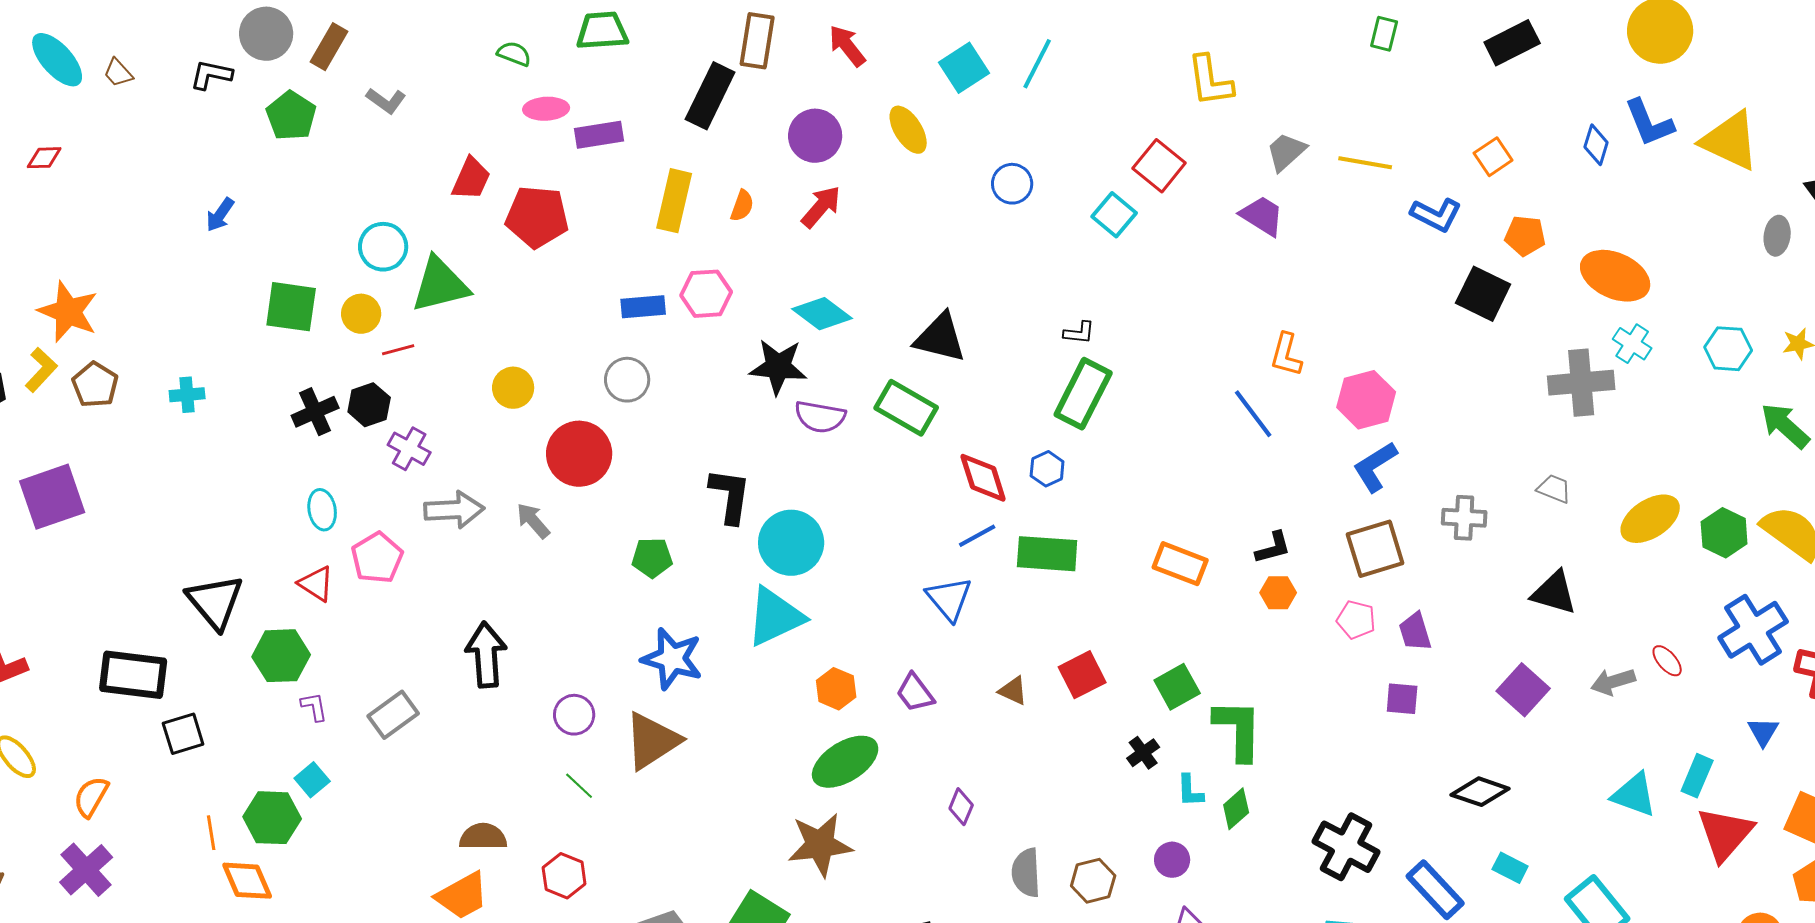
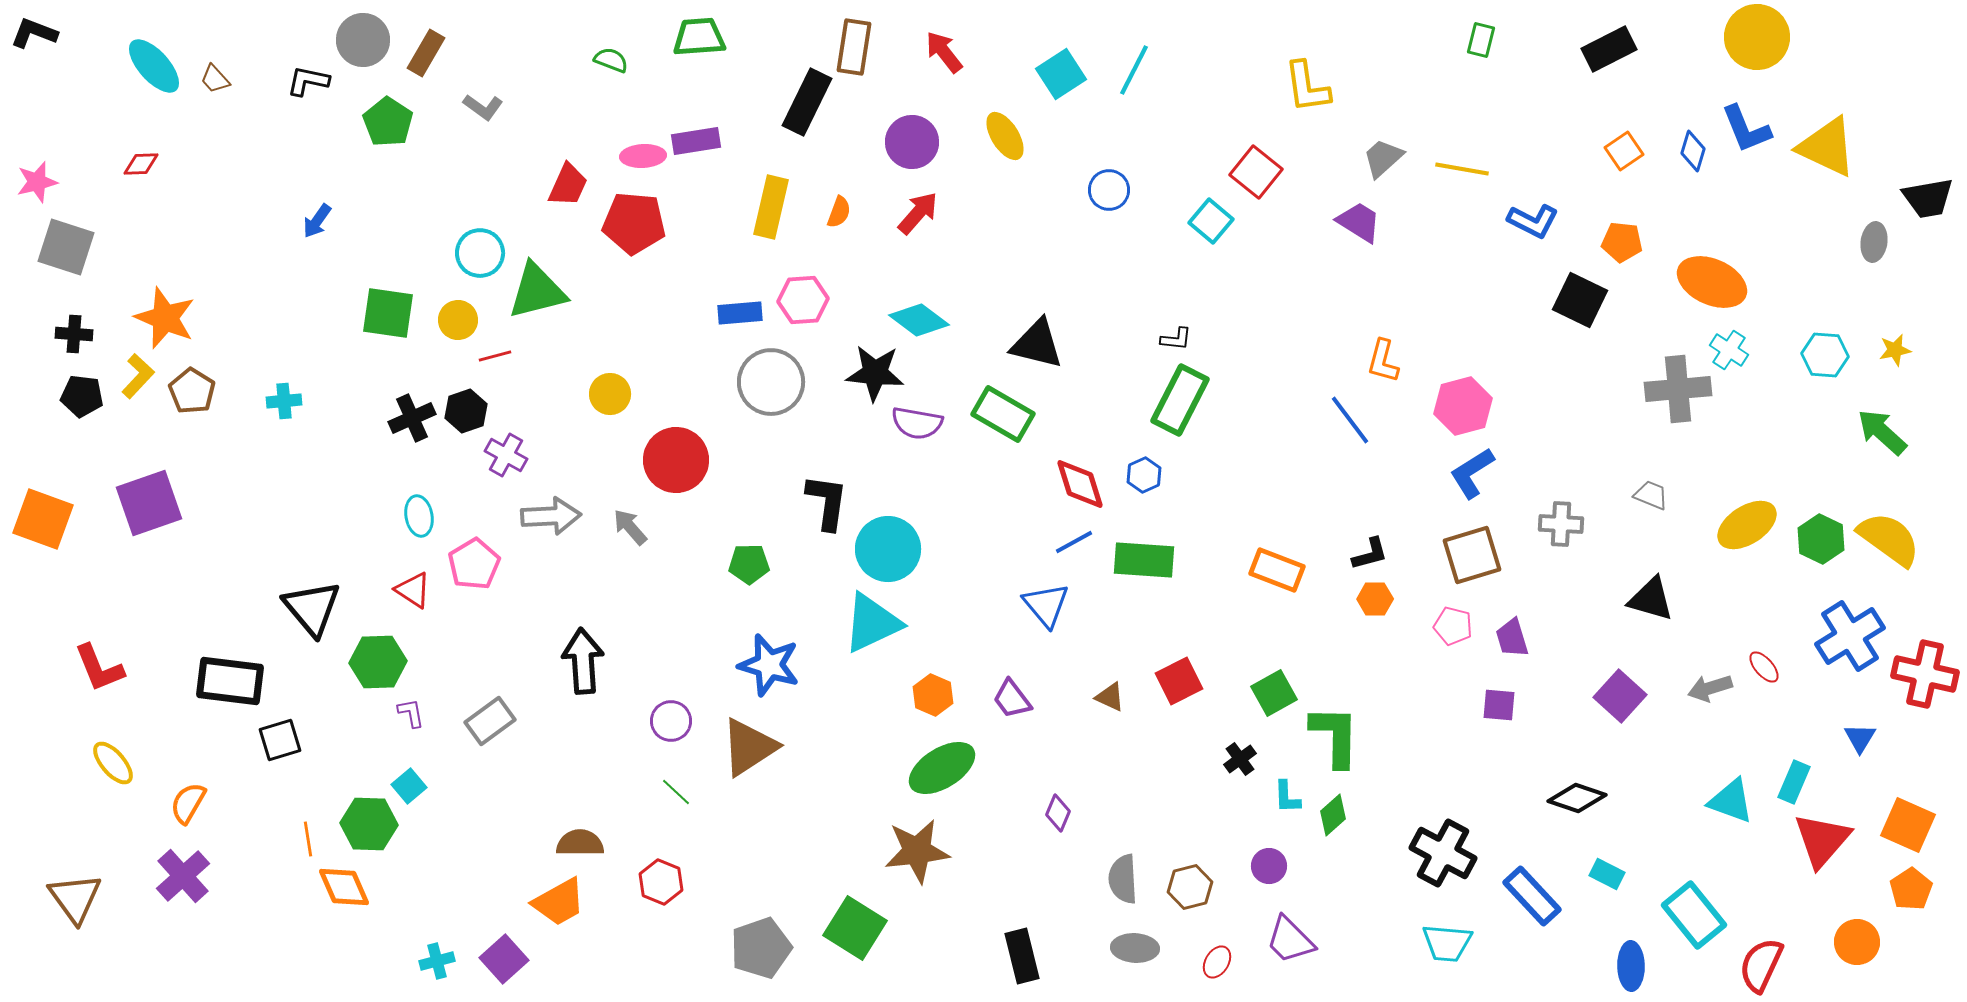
pink ellipse: (546, 109) -> (643, 156), moved
orange square: (1493, 157) -> (1624, 151), moved
gray circle: (627, 380) -> (771, 382), moved, size x1.5

